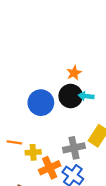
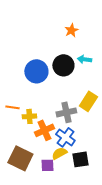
orange star: (74, 73) -> (71, 30), moved
cyan arrow: (86, 96) -> (84, 59), moved

